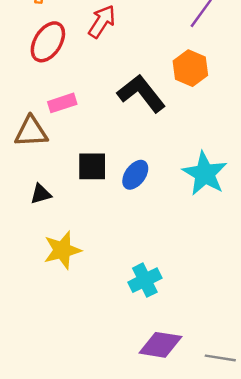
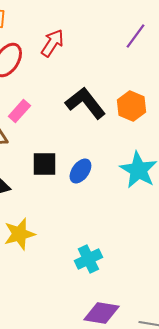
orange hexagon: (190, 68) -> (131, 106), moved
pink rectangle: (62, 103) -> (19, 111), turned -30

